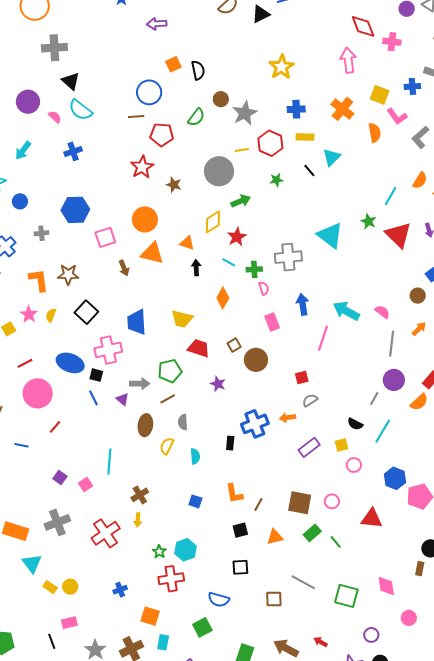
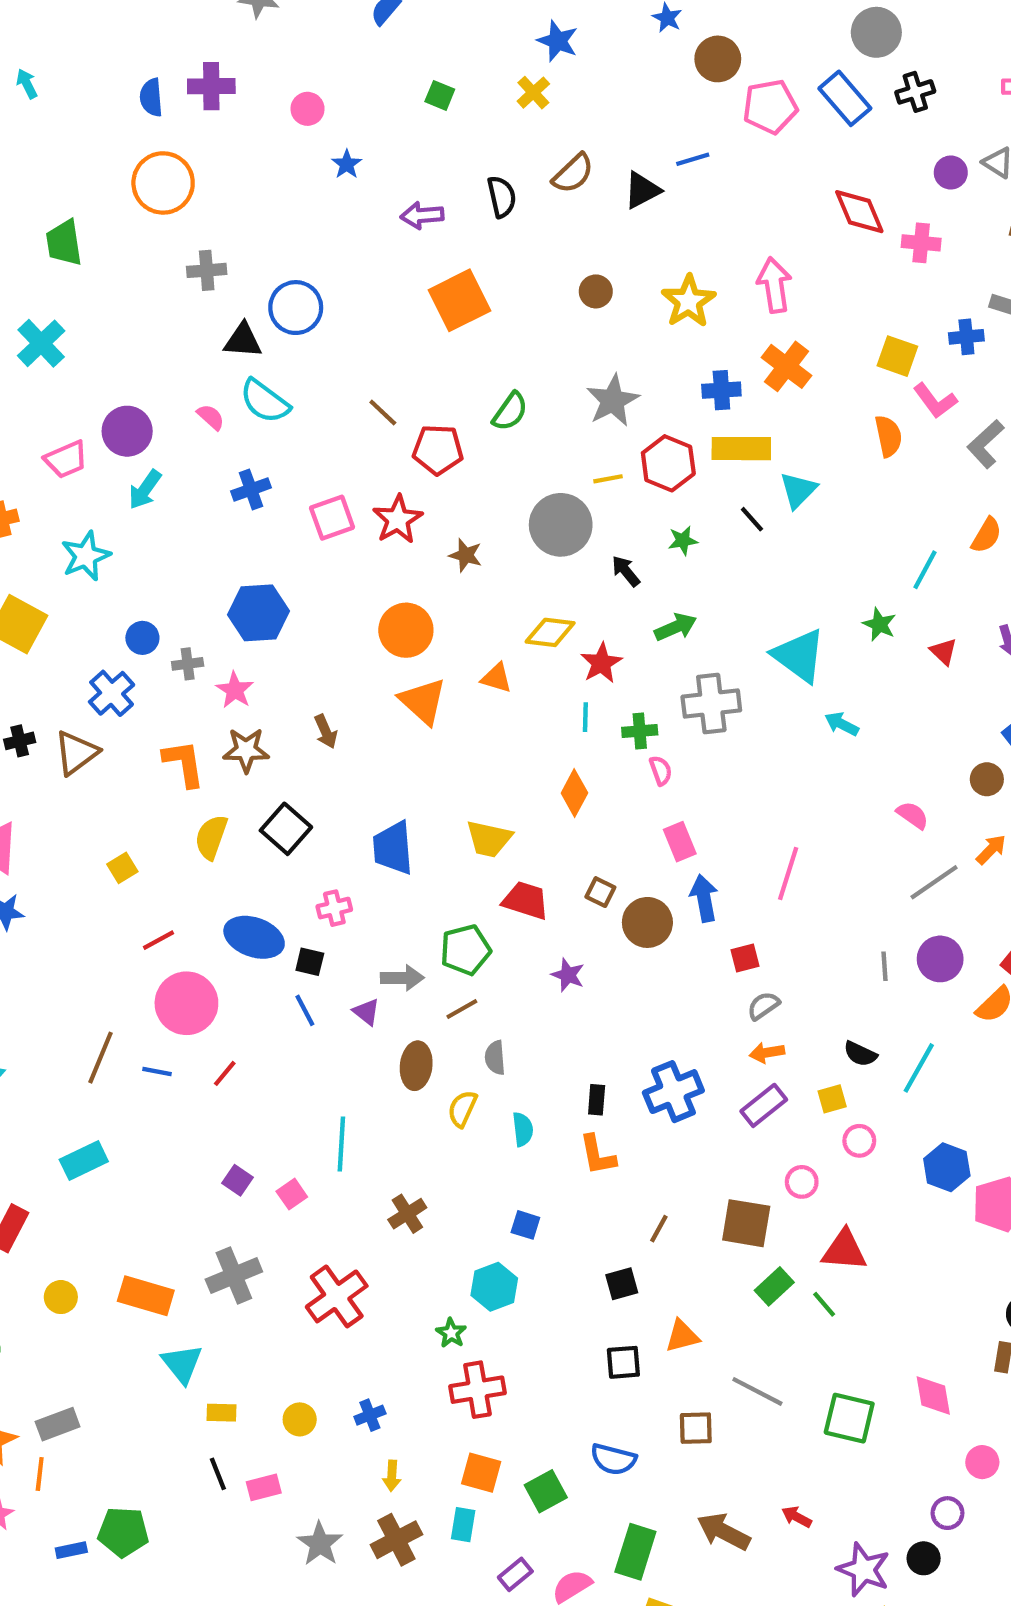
gray cross: (54, 48) -> (207, 270), size x0.7
pink arrow: (348, 60) -> (774, 285), moved
orange square: (173, 64) -> (459, 300), size x1.8
black semicircle: (198, 70) -> (502, 197), moved
black triangle: (71, 81) -> (243, 340), turned -36
blue circle: (149, 92) -> (296, 308), moved
brown circle: (221, 99) -> (596, 291), moved
purple circle: (28, 102) -> (127, 431), moved
orange cross: (342, 109) -> (786, 366), moved
brown line: (136, 116) -> (383, 412), turned 49
yellow rectangle: (305, 137) -> (741, 449), size x1.5
blue circle: (20, 201) -> (142, 638), moved
green arrow: (241, 201) -> (676, 627), moved
yellow diamond: (213, 222) -> (550, 632), turned 40
red triangle: (398, 235) -> (944, 652), size x0.5
pink square: (105, 237) -> (332, 518), moved
orange triangle: (152, 253) -> (423, 701), turned 30
cyan line: (229, 262) -> (585, 717), turned 64
brown arrow: (124, 268) -> (326, 731), moved
black arrow: (196, 268) -> (626, 571), moved, turned -35
blue arrow: (303, 304) -> (704, 898), moved
cyan arrow: (346, 311) -> (842, 724), moved, size x0.6
pink star: (29, 314) -> (235, 690), moved
yellow semicircle: (51, 315) -> (211, 837), size x1.5
gray line: (392, 344) -> (934, 882), turned 50
brown square: (234, 345) -> (600, 892), turned -32
pink cross: (108, 350) -> (334, 908), size x0.6
gray line: (374, 398) -> (885, 966), moved, turned -32
orange arrow: (287, 418) -> (767, 1053), moved
blue cross: (255, 424) -> (673, 1092), moved
blue line: (21, 445) -> (157, 1072), moved
orange L-shape: (234, 494) -> (598, 1155), moved
pink circle: (332, 501) -> (802, 1182), moved
red triangle: (372, 519) -> (844, 1250), moved
yellow arrow: (138, 520) -> (392, 1476), moved
orange triangle: (275, 537) -> (682, 1336), moved
cyan hexagon: (186, 550) -> (494, 1287), moved
yellow rectangle: (50, 587) -> (222, 1413), turned -32
yellow circle: (70, 587) -> (300, 1419), moved
blue semicircle: (219, 600) -> (613, 1459), moved
orange square: (150, 616) -> (481, 1473), moved
purple circle: (371, 635) -> (947, 1513), moved
black line: (52, 641) -> (218, 1474), moved

